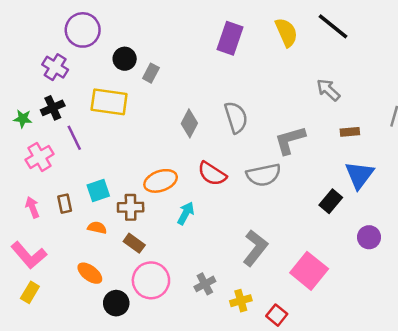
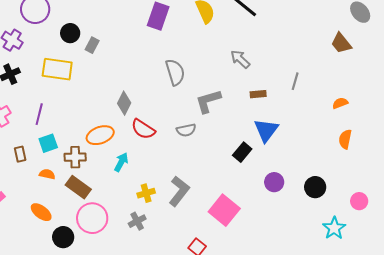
gray semicircle: (236, 117) -> (175, 72), moved
gray diamond: (189, 123) -> (124, 103), moved
purple line: (74, 138) -> (39, 114), moved, turned 40
gray semicircle: (264, 175) -> (186, 130), size x0.7
brown rectangle: (134, 243) -> (78, 187), size x1.4
yellow cross: (241, 301) -> (146, 193), moved

